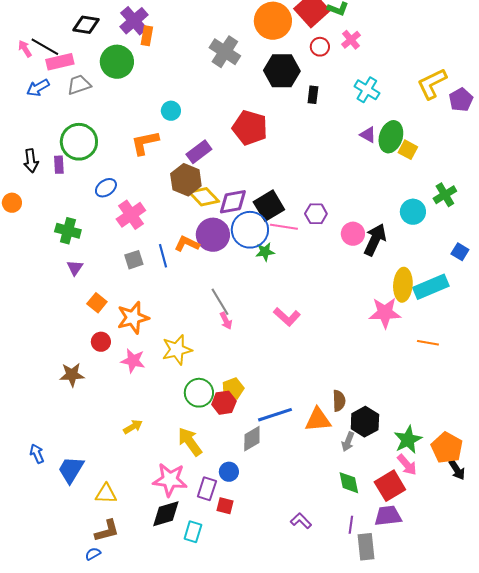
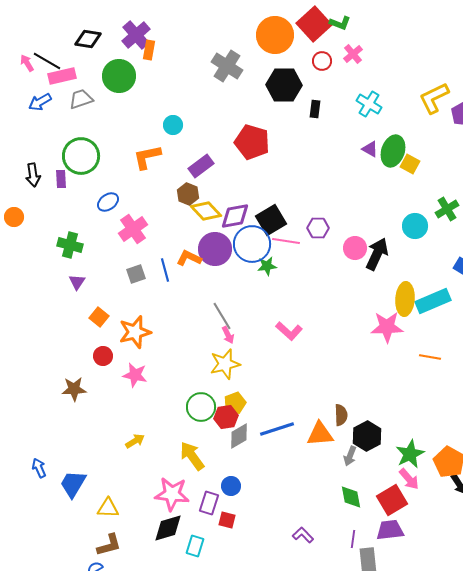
brown hexagon: (186, 180) -> (188, 194), size x0.7
yellow star: (177, 350) -> (225, 364), moved
gray diamond: (252, 439) -> (239, 436), moved

